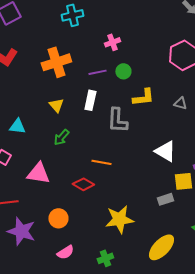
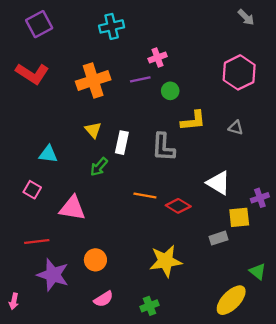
purple line: (97, 72) -> (140, 79), moved
white rectangle: (90, 100) -> (122, 143), moved
red diamond: (83, 184) -> (178, 206), moved
yellow ellipse: (161, 247) -> (231, 300), moved

